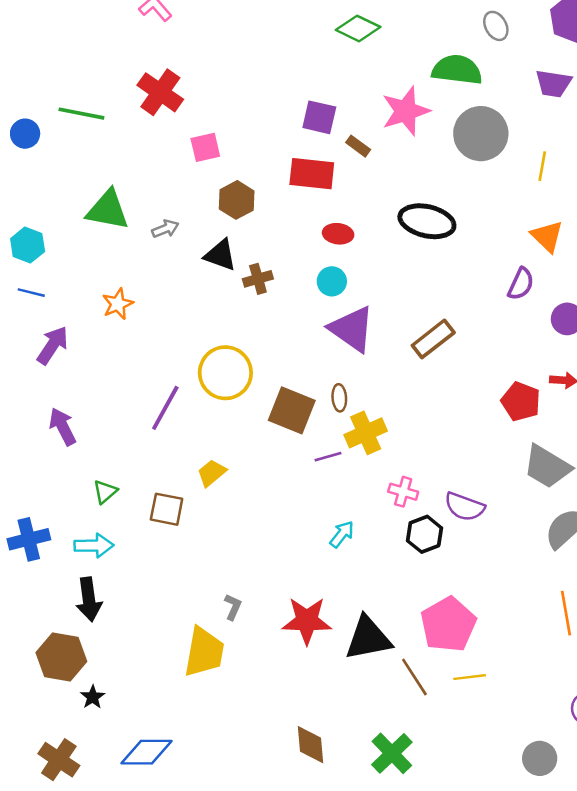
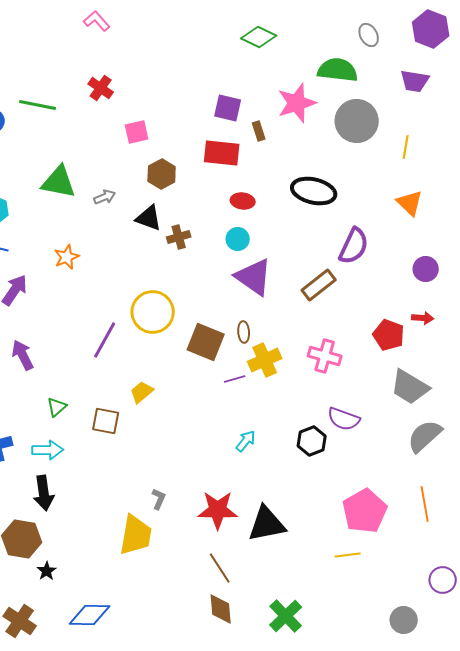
red cross: (160, 92) -> (101, 88), size x0.7
brown rectangle: (358, 146) -> (259, 131), turned 36
purple semicircle: (521, 284) -> (354, 246), moved, size x1.4
pink cross: (403, 492) -> (325, 356), moved, size x1.4
pink pentagon: (448, 624) -> (365, 511), moved
brown line: (414, 677) -> (220, 568), moved

